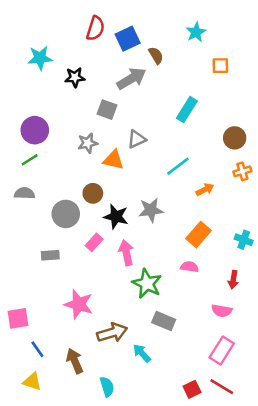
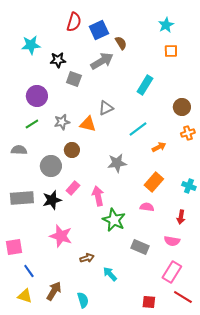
cyan star: (196, 32) -> (166, 25), moved
gray square: (107, 110) -> (74, 79), moved
purple circle: (35, 130) -> (37, 96), moved
gray star: (88, 143) -> (62, 122), moved
green line: (30, 160) -> (32, 124), moved
black star: (116, 217) -> (52, 200), moved, turned -30
gray rectangle: (50, 255) -> (22, 198), moved, size x1.6
gray rectangle: (164, 321) -> (140, 247), moved
brown arrow: (112, 333) -> (87, 258), size x0.6
brown arrow: (75, 361) -> (54, 291), moved, turned 54
red line: (222, 387) -> (183, 297), moved
red square: (192, 389) -> (149, 302), turned 32

